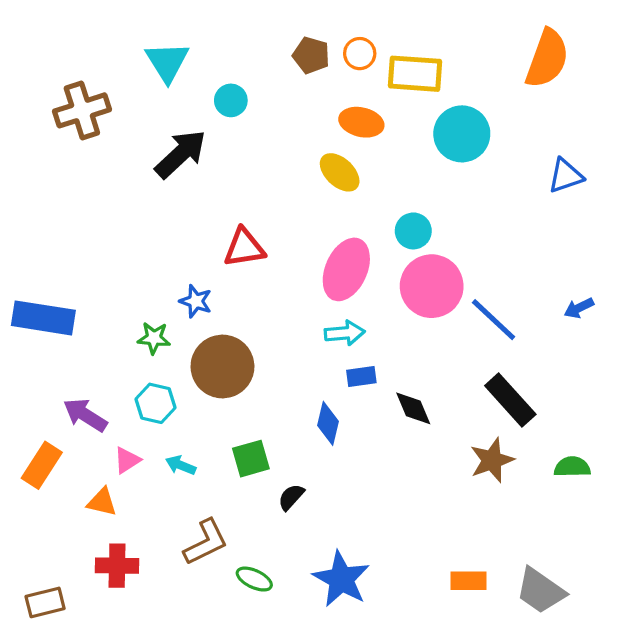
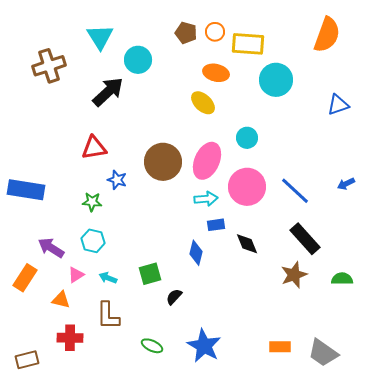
cyan circle: (231, 100) -> (138, 60), size x1.4
red triangle: (244, 248) -> (94, 148), moved
pink circle: (432, 286) -> (247, 187), moved
brown circle: (222, 367) -> (163, 162), moved
brown L-shape: (206, 542) -> (108, 316), moved, turned 116

